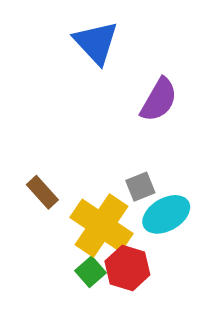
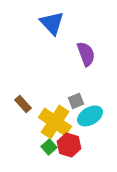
purple semicircle: (159, 100) -> (86, 54), turned -50

